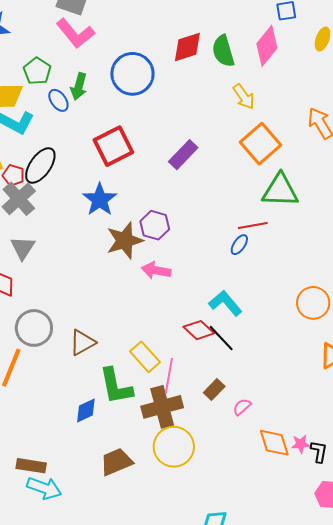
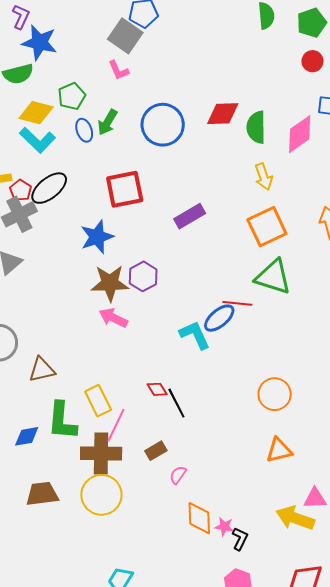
pink L-shape: (75, 33) -> (119, 70), size x0.6
blue ellipse: (239, 245) -> (219, 318), size x1.5
pink arrow: (156, 270) -> (113, 318), moved
cyan L-shape: (225, 303) -> (195, 335), moved
red diamond: (199, 330) -> (157, 389), size x0.7
pink semicircle: (242, 407) -> (178, 475), turned -30

